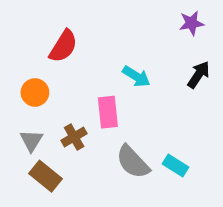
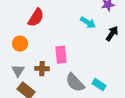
cyan arrow: (136, 76) -> (88, 23), moved
brown cross: (74, 137) -> (42, 69), turned 32

